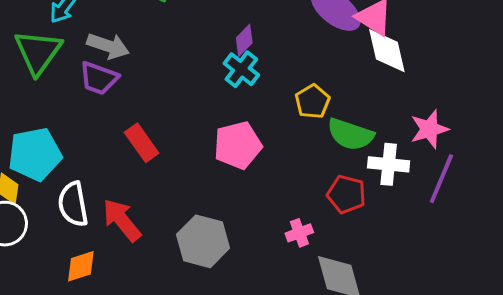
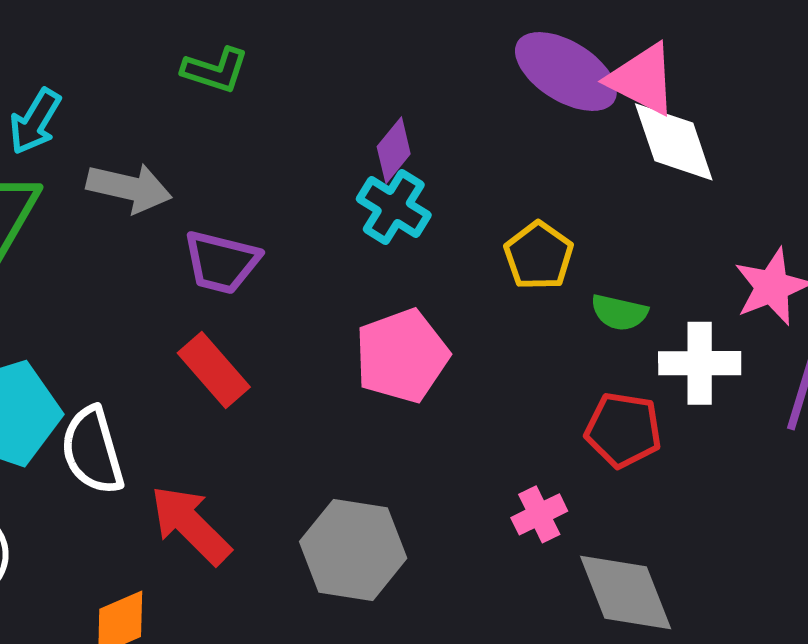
purple trapezoid: (99, 78) -> (221, 262), moved
green semicircle: (350, 134) -> (619, 312), size x0.6
white semicircle: (73, 204) -> (92, 450), moved

